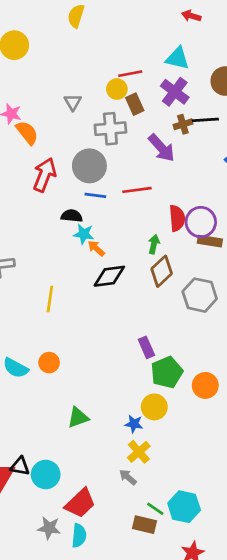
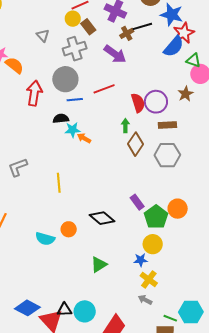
brown rectangle: (210, 241) -> (167, 125), moved
black diamond: (109, 276) -> (102, 218), moved, turned 60
orange circle: (205, 385) -> (178, 209), moved

